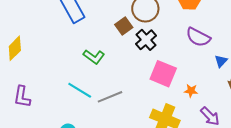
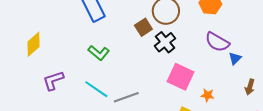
green L-shape: (94, 57) -> (99, 53), moved
blue triangle: (221, 61) -> (235, 58), moved
purple L-shape: (22, 97) -> (53, 80), moved, turned 60

